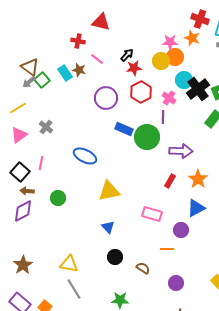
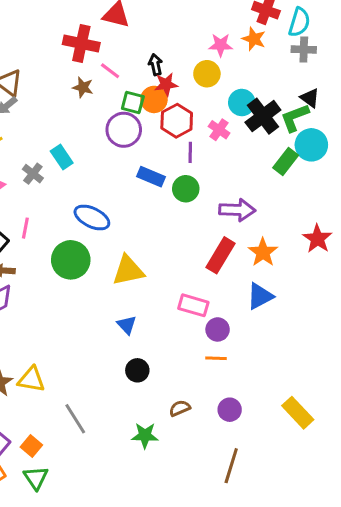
red cross: (78, 41) -> (81, 43), size x1.6
black arrow: (127, 55) -> (155, 65), turned -56
orange circle: (175, 57) -> (154, 99), moved
cyan rectangle: (65, 73) -> (62, 157), moved
green square: (42, 80) -> (133, 102), moved, turned -35
purple line: (163, 117) -> (190, 152), moved
green circle: (147, 137) -> (186, 189), size x0.7
red rectangle: (170, 181) -> (221, 255), size x1.6
green circle: (58, 198) -> (71, 260), moved, size x1.6
purple circle: (181, 230) -> (218, 329), moved
yellow triangle: (69, 264) -> (31, 379), moved
brown semicircle: (143, 268) -> (180, 408), moved, turned -56

